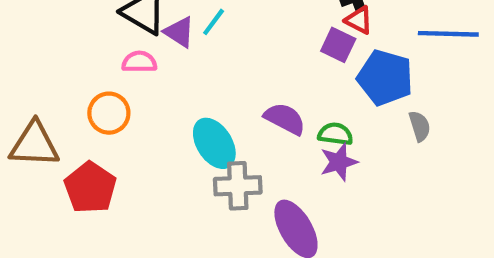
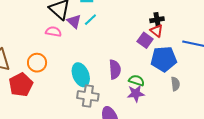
blue pentagon: (385, 78) -> (164, 59), turned -30
orange circle: (109, 113) -> (37, 63), moved
purple semicircle: (285, 119) -> (115, 69), turned 48

